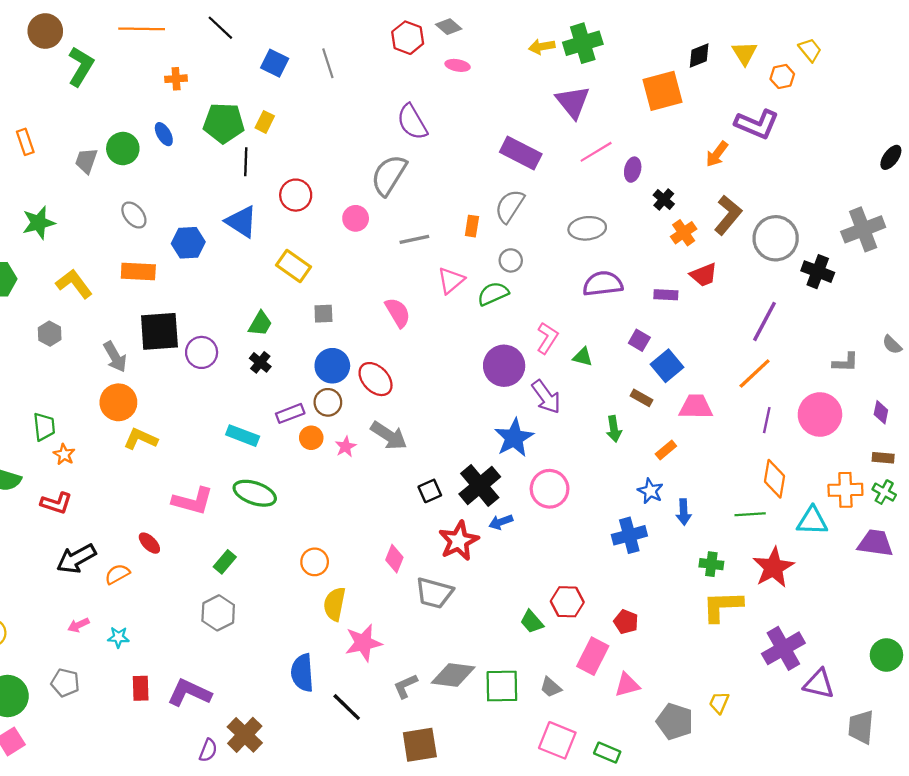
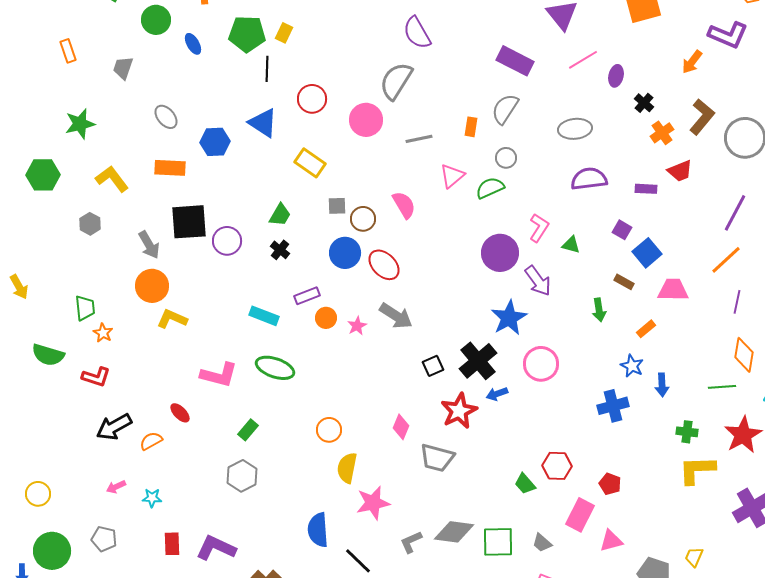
green circle: (123, 149) -> (156, 20), moved
pink circle: (356, 218) -> (366, 120), size x1.4
brown circle: (328, 402) -> (363, 219), moved

